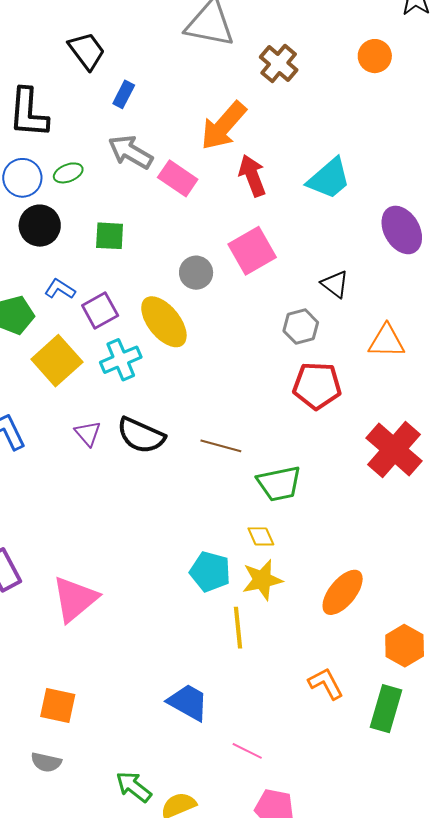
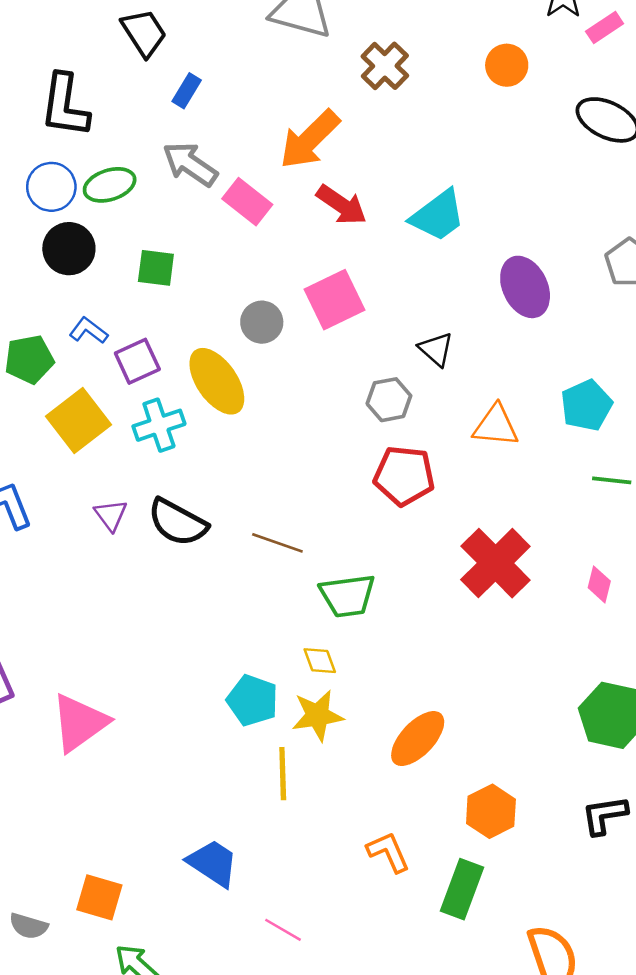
green ellipse: (68, 173) -> (110, 185), size x1.4
red arrow: (252, 176) -> (342, 205), turned 141
orange square: (58, 705) -> (99, 897), moved

